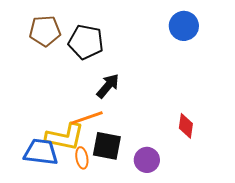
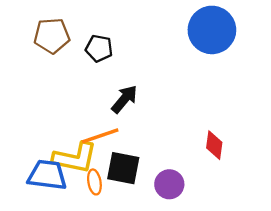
blue circle: (184, 26) -> (212, 30), size x1.4
black pentagon: (86, 42) -> (99, 48), size x0.7

